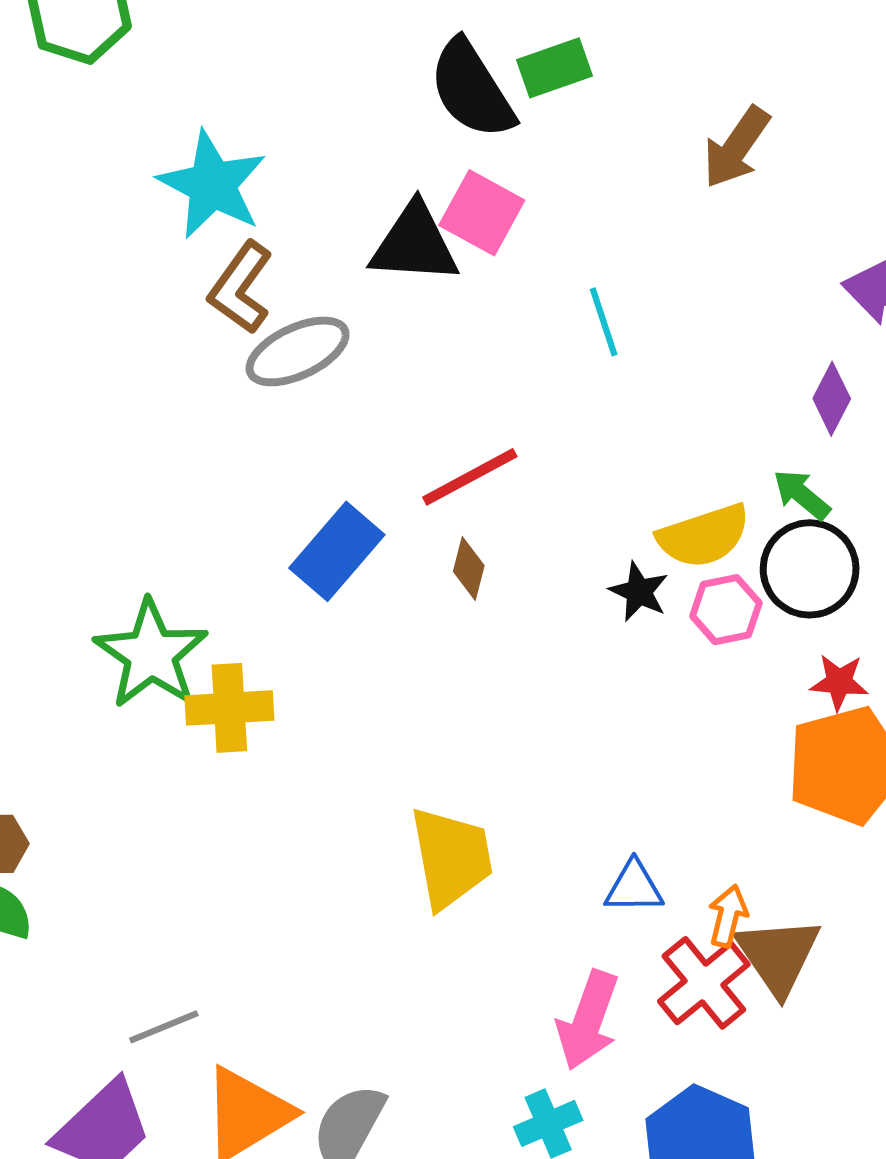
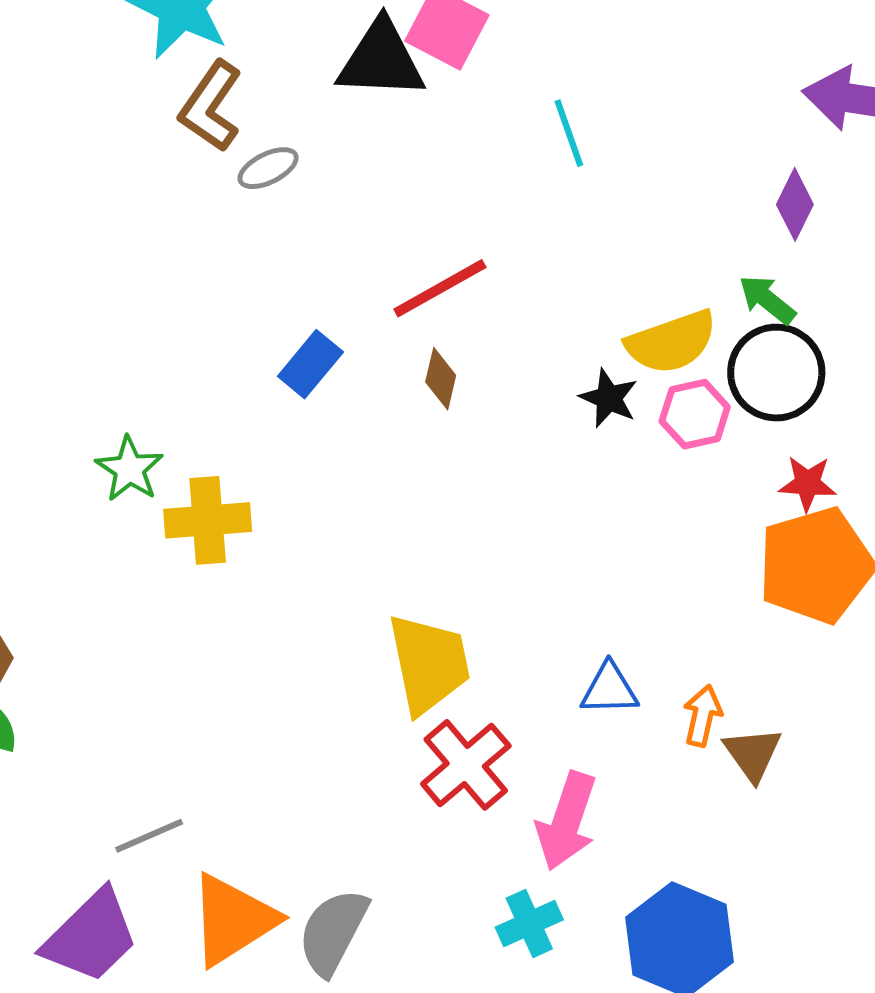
gray ellipse: (298, 351) -> (268, 168), size x0.6
blue rectangle: (337, 551) -> (310, 364), size x0.7
green star: (151, 654) -> (129, 469), size x0.6
brown triangle: (778, 956) -> (753, 754), size x0.7
red cross: (704, 983) -> (466, 765), moved

